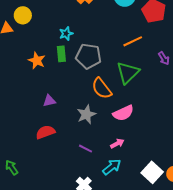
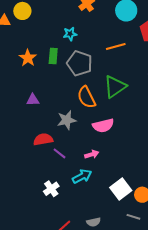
cyan star: (66, 34) -> (70, 34), moved
orange line: (133, 41) -> (116, 46), moved
red semicircle: (45, 132) -> (43, 139), moved

